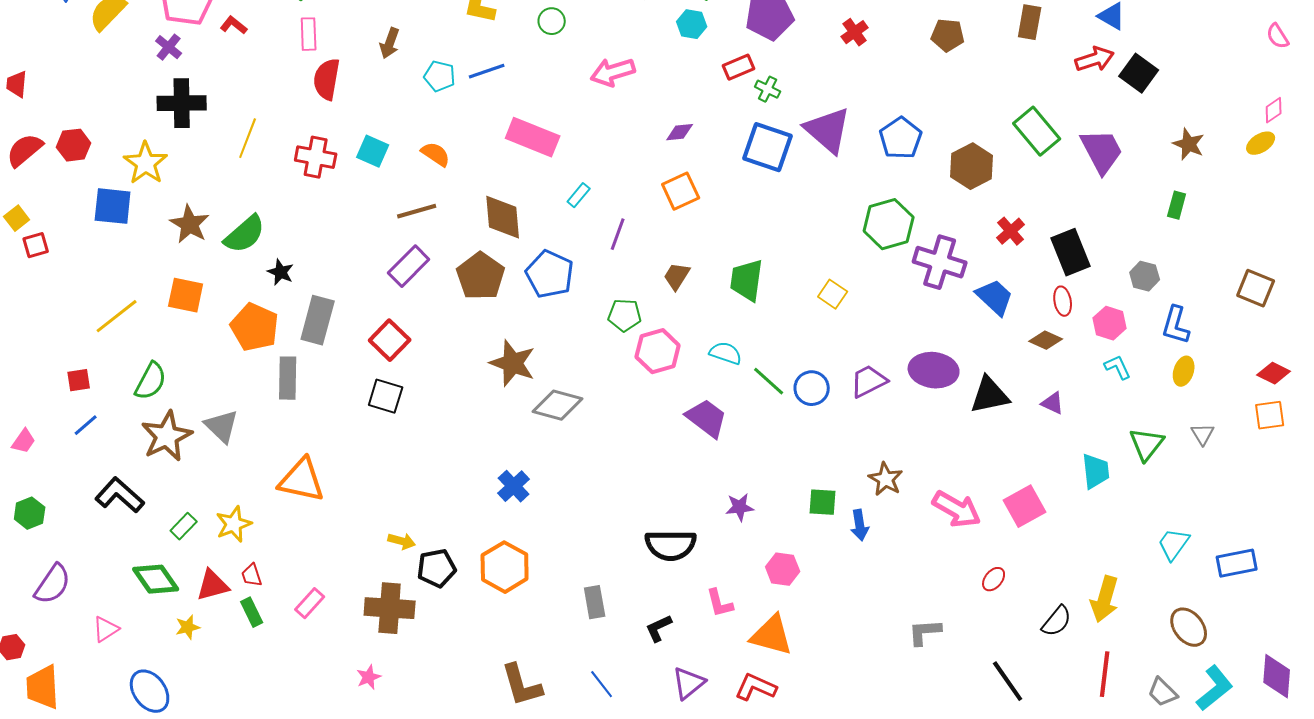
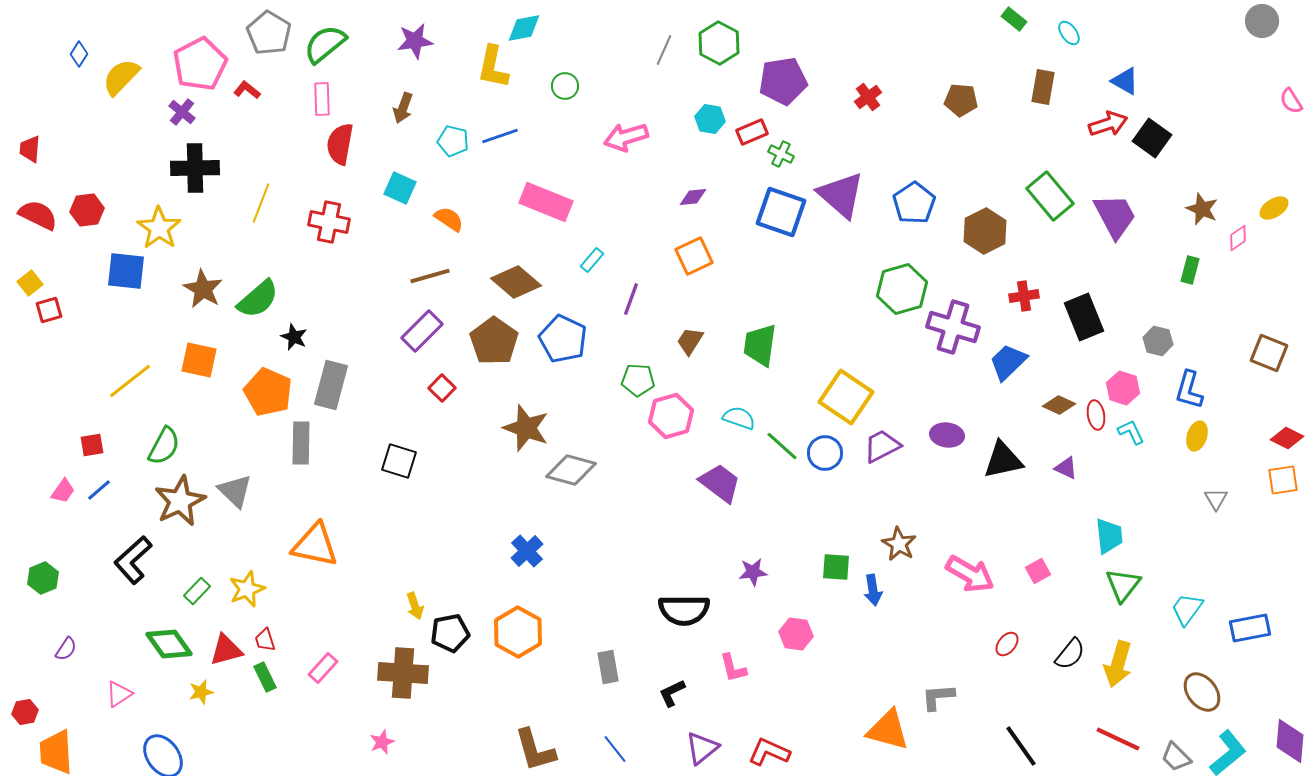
cyan hexagon: (692, 24) -> (710, 119), moved
pink diamond: (1274, 110) -> (1238, 238), moved
red semicircle: (25, 150) -> (38, 215), turned 66
cyan square: (373, 151) -> (400, 188), moved
brown diamond: (503, 217) -> (516, 282), turned -45
red cross: (1011, 231) -> (1024, 296), turned 32
yellow square: (833, 294) -> (846, 397), moved, size x1.8
blue trapezoid: (995, 297) -> (1008, 362), turned -87
red ellipse: (1063, 301) -> (1096, 415), moved
red square: (390, 340) -> (442, 388), moved, size x0.7
purple ellipse: (934, 370) -> (947, 435), size x0.7
pink trapezoid: (24, 441) -> (63, 491), moved
green triangle: (1147, 444) -> (1123, 585), moved
black L-shape: (120, 495) -> (133, 560), turned -84
pink square: (1025, 506) -> (1038, 571), size x0.6
yellow arrow: (402, 541) -> (415, 606), turned 56
purple semicircle: (53, 584) -> (66, 649), size x0.6
black semicircle: (1057, 621) -> (1070, 654), moved
orange triangle: (772, 635) -> (888, 730), moved
red line: (1105, 674) -> (1118, 739), turned -72

